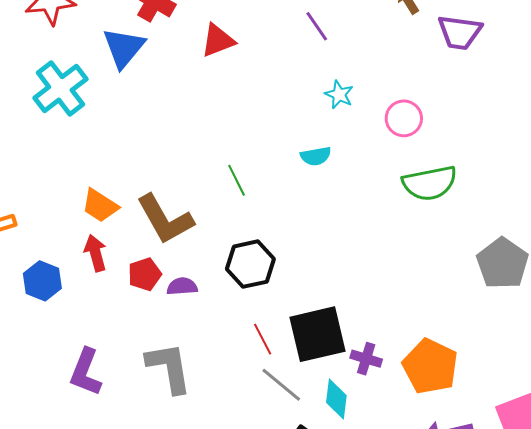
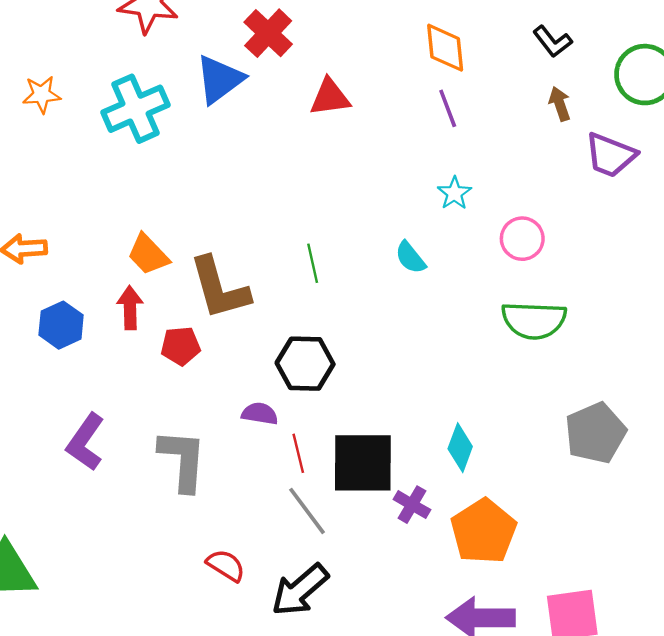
cyan semicircle: (316, 156) -> (410, 258), turned 48
purple semicircle: (182, 286) -> (260, 414), moved
cyan diamond: (336, 399) -> (460, 448), moved

